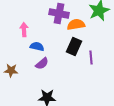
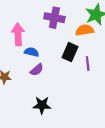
orange semicircle: (76, 24) -> (85, 30), moved
pink arrow: (24, 30) -> (18, 34), size x1.5

